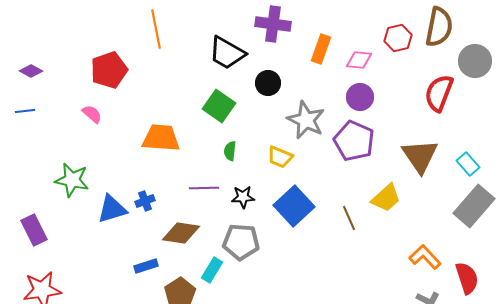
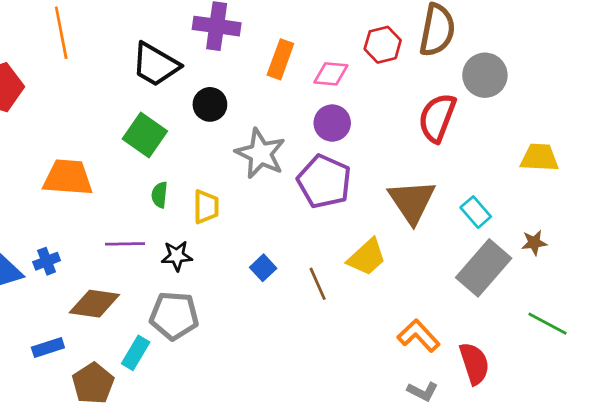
yellow trapezoid: (280, 157) -> (206, 207), moved, turned -112
blue square: (294, 206) -> (263, 268), moved, size x0.5

